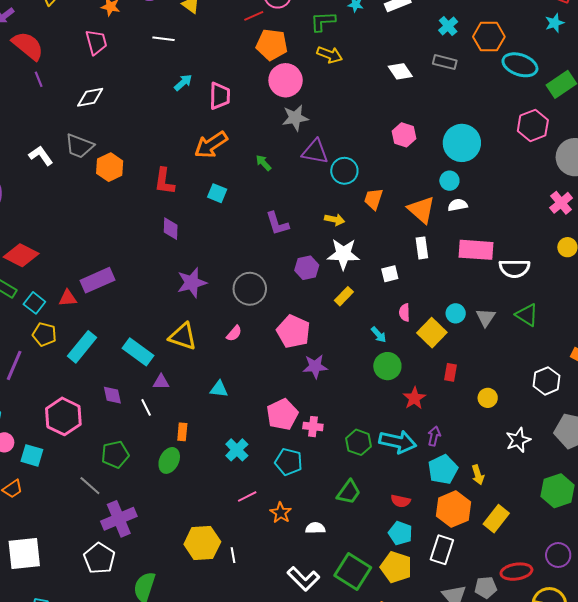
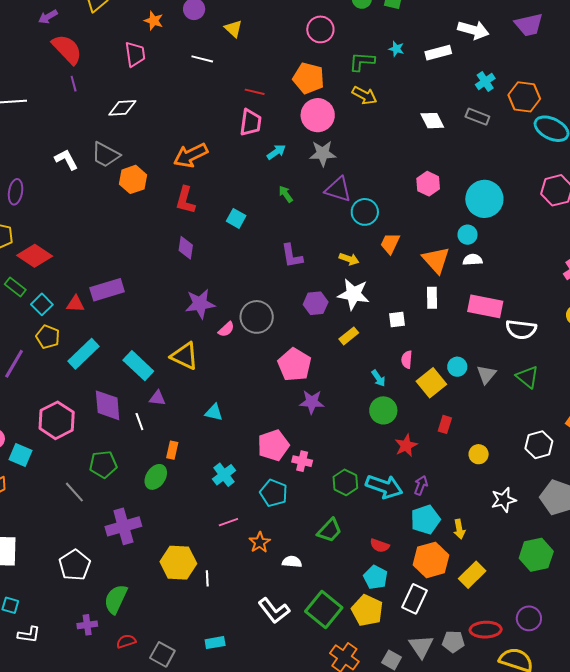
red line: (254, 16) -> (255, 92), moved, turned 30
cyan arrow: (183, 83) -> (276, 152), moved
orange arrow: (211, 145) -> (191, 155), moved
pink semicircle: (234, 333) -> (226, 329), moved
purple diamond: (112, 395) -> (108, 405), size x1.6
purple cross: (119, 519) -> (123, 526), moved

